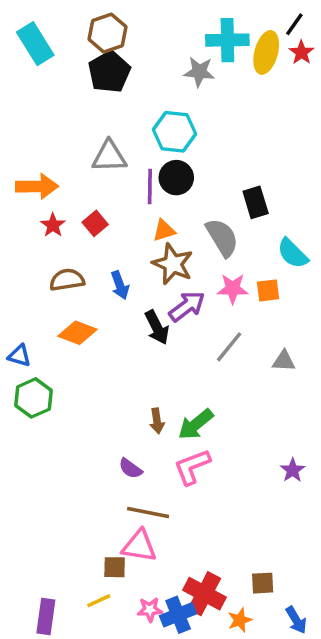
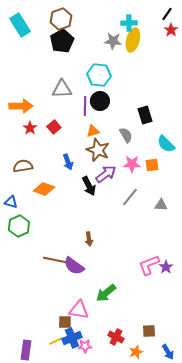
cyan cross: (227, 40) -> (129, 23), size x0.7
yellow ellipse: (266, 52) -> (133, 40), moved
gray semicircle: (222, 238) -> (126, 135), size x0.7
brown semicircle: (67, 280) -> (23, 166), moved
green arrow: (196, 424) -> (106, 293), moved
pink L-shape: (192, 467) -> (149, 265), moved
purple semicircle: (130, 468) -> (74, 266), size x1.5
brown line: (148, 513) -> (55, 260), moved
red cross: (204, 594) -> (116, 337), size x0.7
blue cross: (178, 615) -> (72, 338), moved

